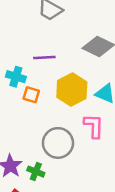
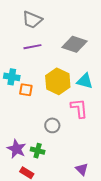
purple line: (44, 58) -> (32, 47), moved
gray circle: (58, 143) -> (52, 125), size x0.6

